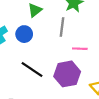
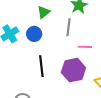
black line: (32, 69) -> (41, 66), turned 50

